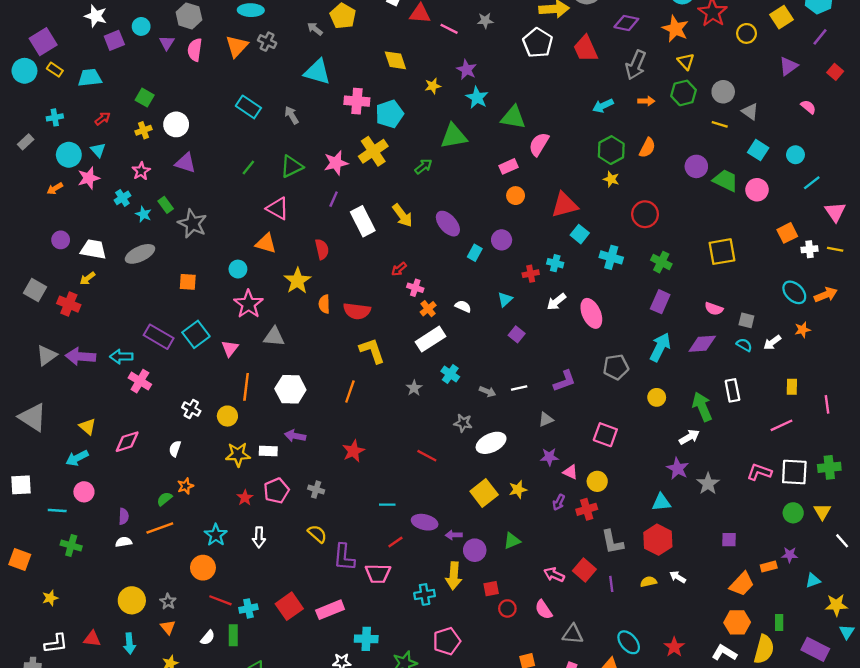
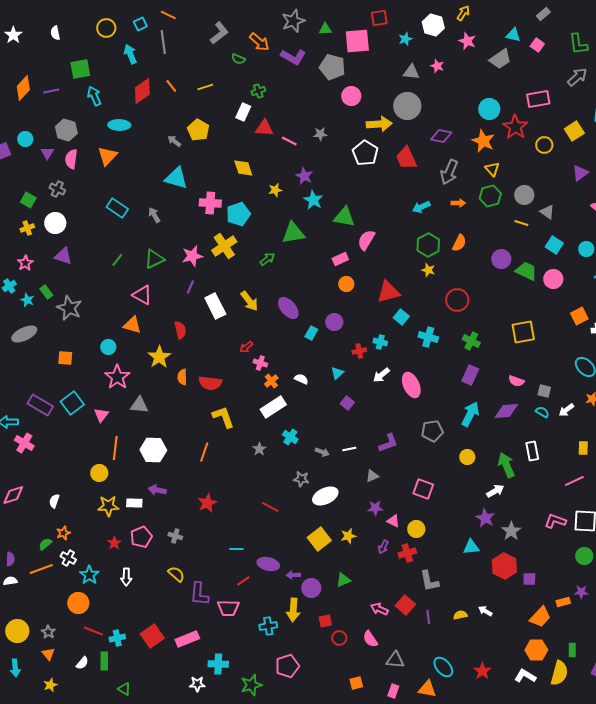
gray cross: (267, 42) -> (57, 189), moved
white cross: (191, 409) -> (68, 558), moved
red hexagon: (658, 540) -> (504, 566), moved

